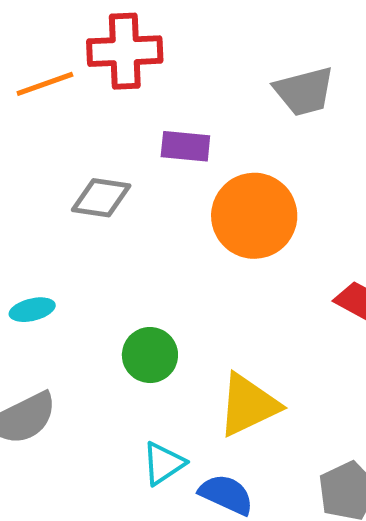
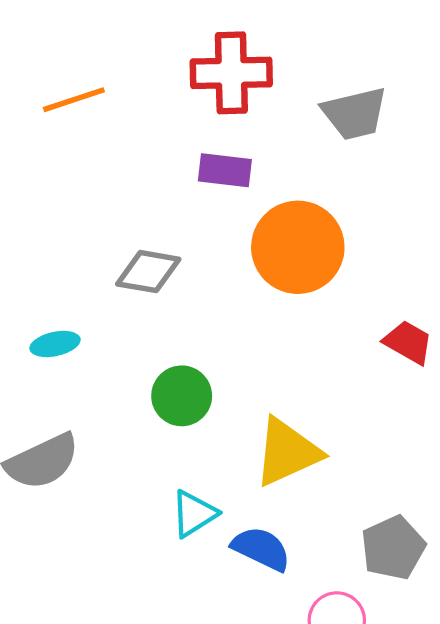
red cross: (125, 51) -> (231, 73), moved
gray diamond: (101, 198) -> (148, 272), moved

